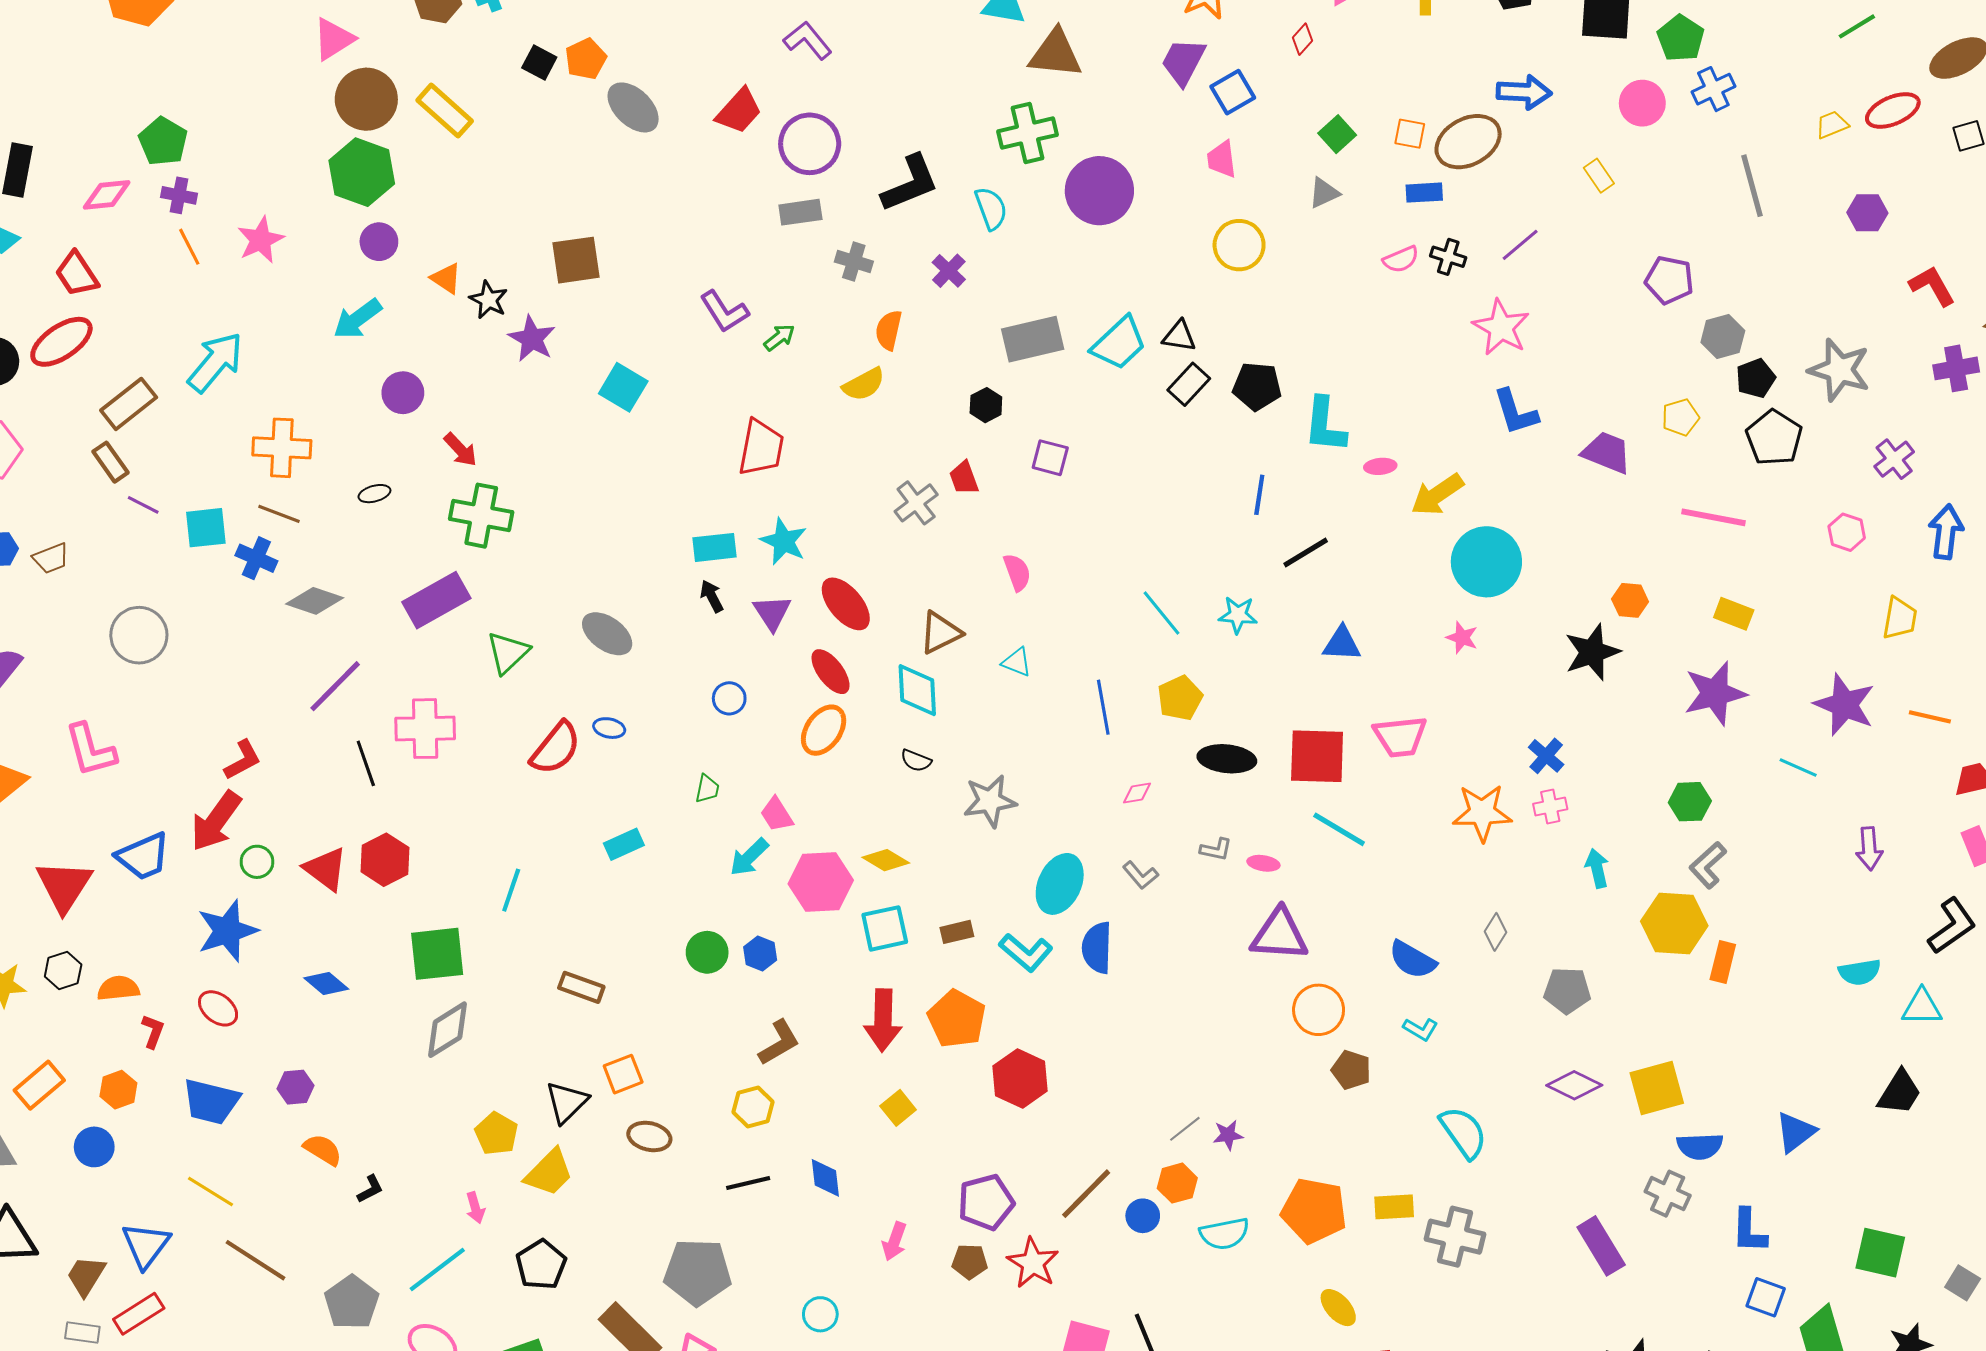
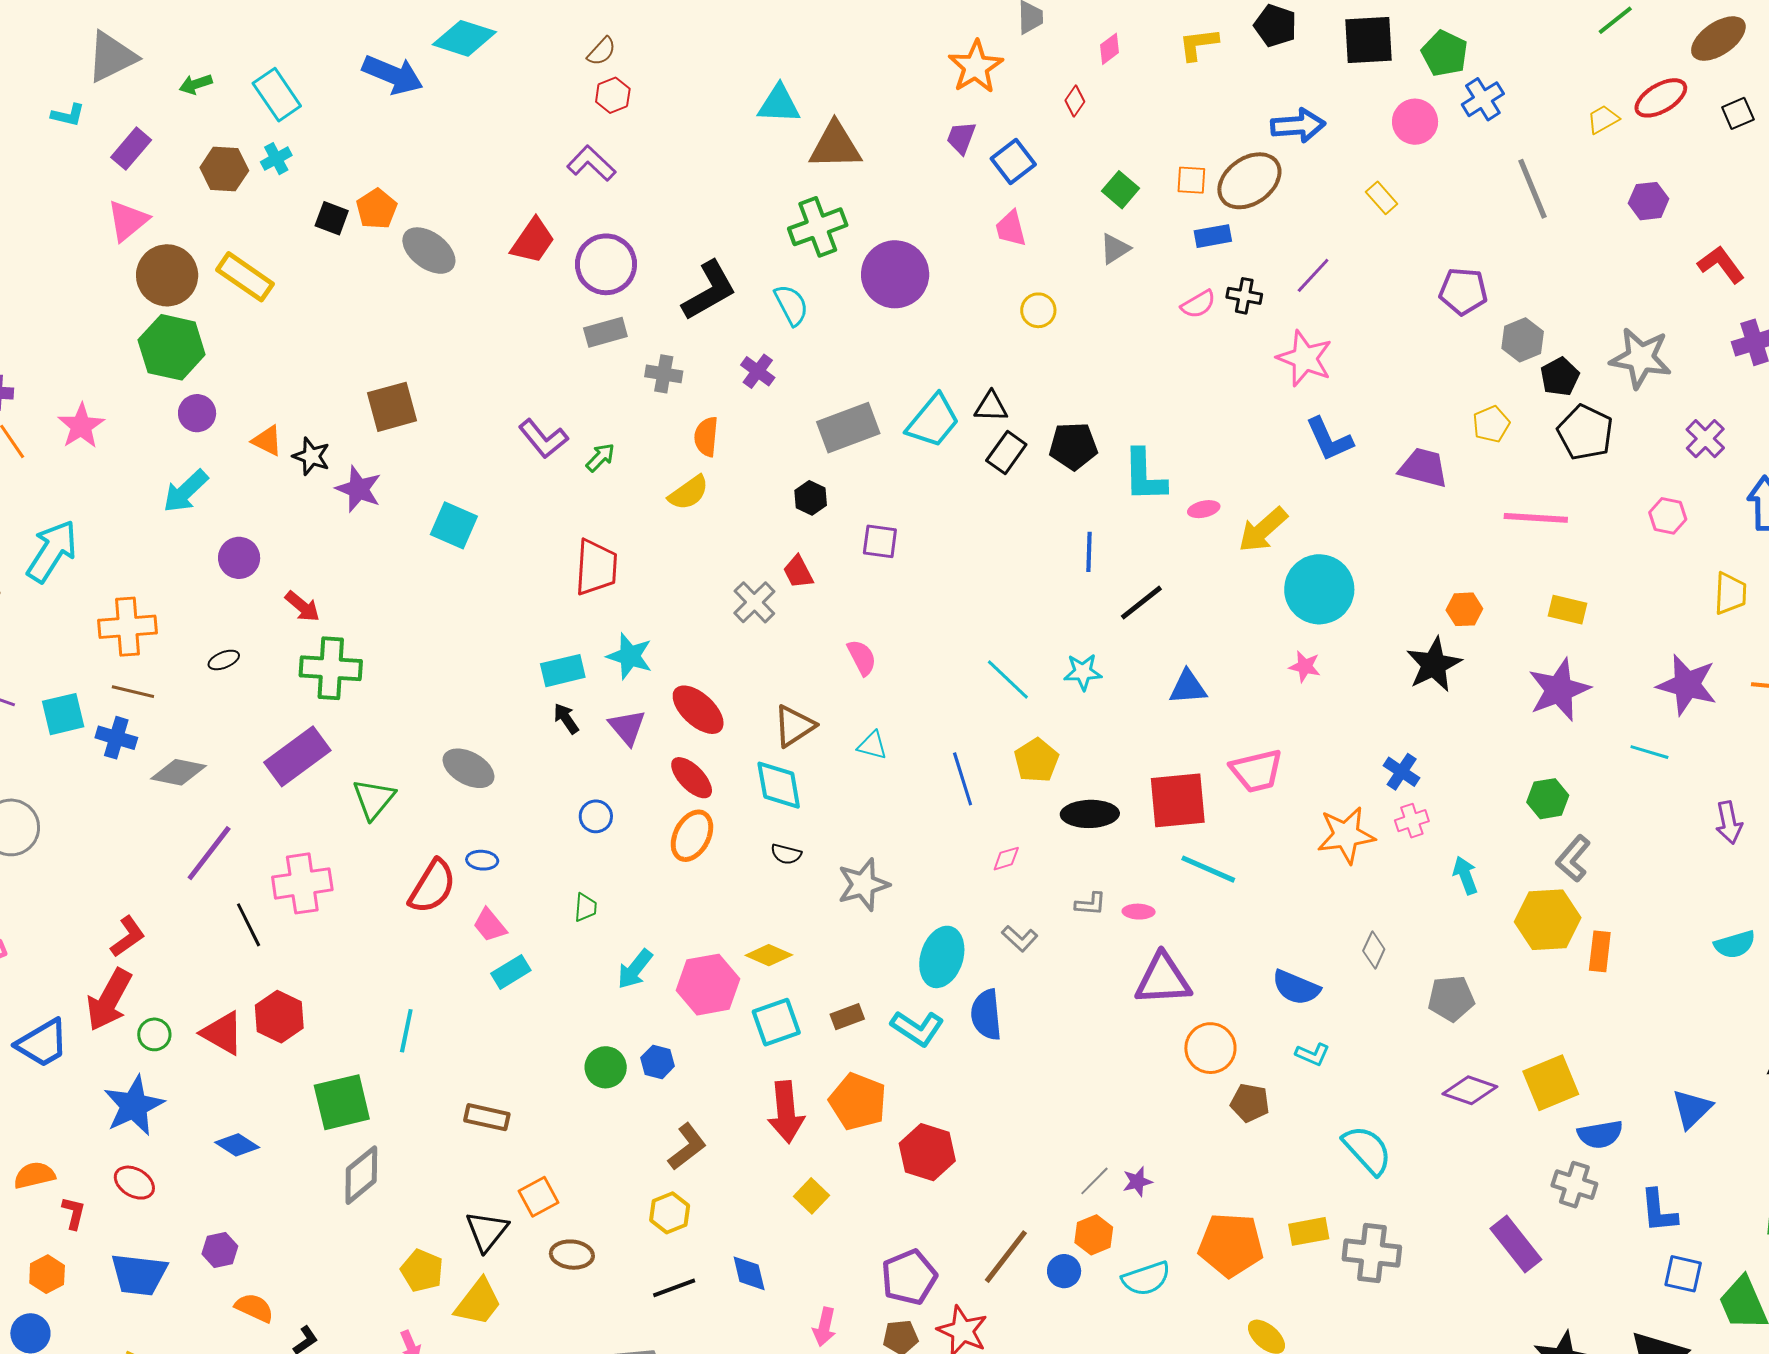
purple trapezoid: (1183, 62) -> (961, 138), size x0.7
yellow circle: (1239, 245) -> (1038, 310), size x0.7
pink trapezoid: (777, 814) -> (490, 925), moved

